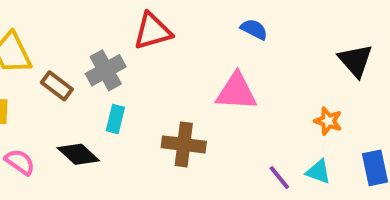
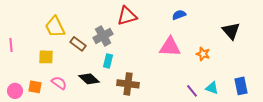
blue semicircle: (254, 29) -> (179, 15), turned -48
orange star: (328, 121) -> (203, 54), moved
brown cross: (184, 144) -> (128, 84), moved

